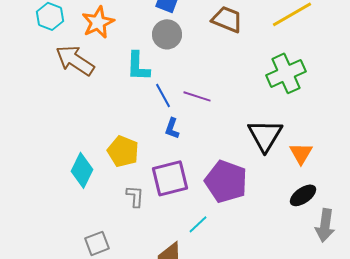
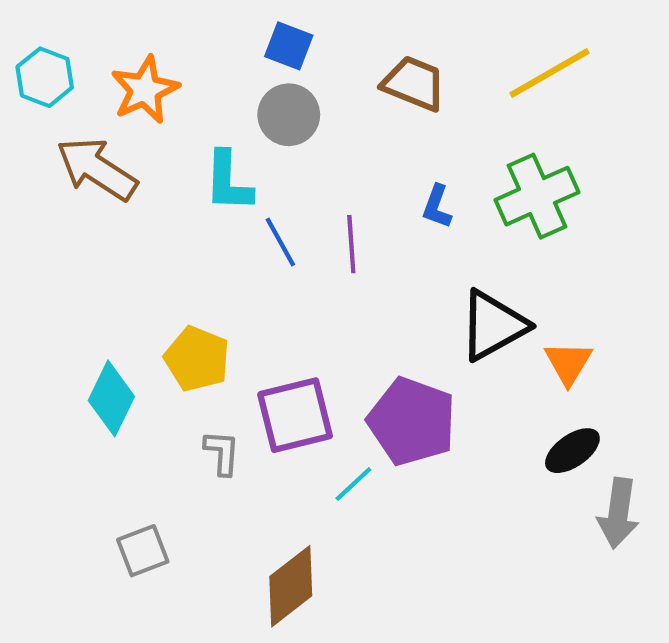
purple line: (197, 96) -> (351, 244), turned 68
blue L-shape: (172, 128) -> (437, 207), moved
black triangle: (265, 135) -> (493, 325), turned 30
cyan line: (198, 224) -> (353, 484), moved

